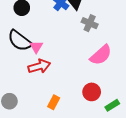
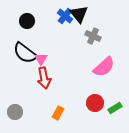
red arrow: (39, 66) -> (44, 78), turned 95
green rectangle: (112, 105) -> (115, 108), moved

